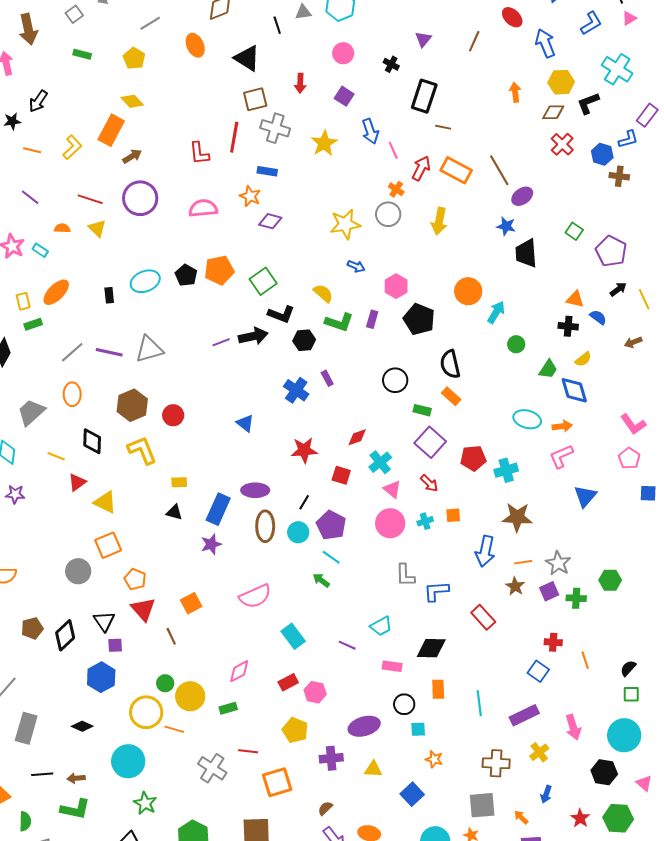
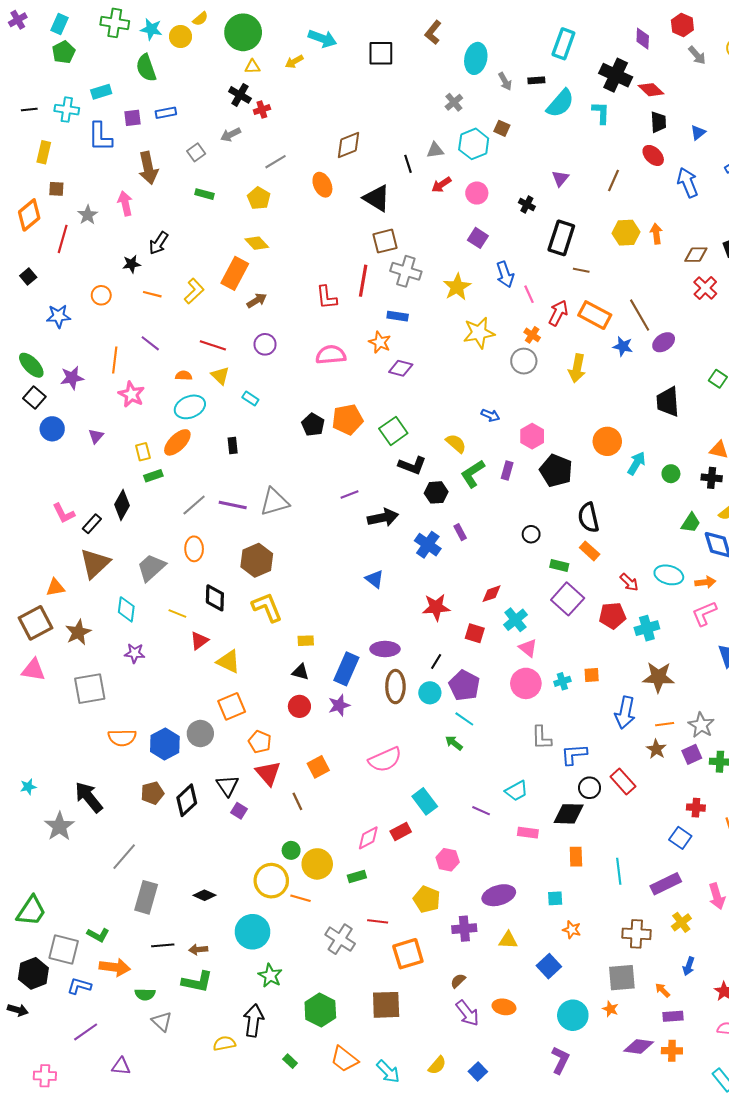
yellow hexagon: (561, 82) -> (626, 233), moved
red arrow: (300, 83) -> (441, 185), moved, turned 54
purple circle: (140, 198) -> (265, 344), size x0.6
yellow star: (345, 224) -> (479, 333), moved
blue star: (506, 226) -> (623, 346), moved
cyan rectangle: (40, 250) -> (250, 399), moved
cyan ellipse: (145, 281) -> (190, 407), moved
green L-shape: (339, 322) -> (473, 474), turned 128
black arrow: (253, 336) -> (383, 518), moved
green circle: (516, 344) -> (671, 474), moved
black circle: (395, 380) -> (531, 534), size x0.7
red circle: (173, 415) -> (299, 706), moved
red arrow: (429, 483) -> (629, 582), moved
purple square: (115, 645) -> (239, 811), turned 35
blue hexagon: (101, 677) -> (165, 744), moved
red rectangle: (288, 682) -> (401, 832), moved
black circle: (404, 704) -> (590, 788), moved
green semicircle: (25, 821) -> (145, 994), turned 90

